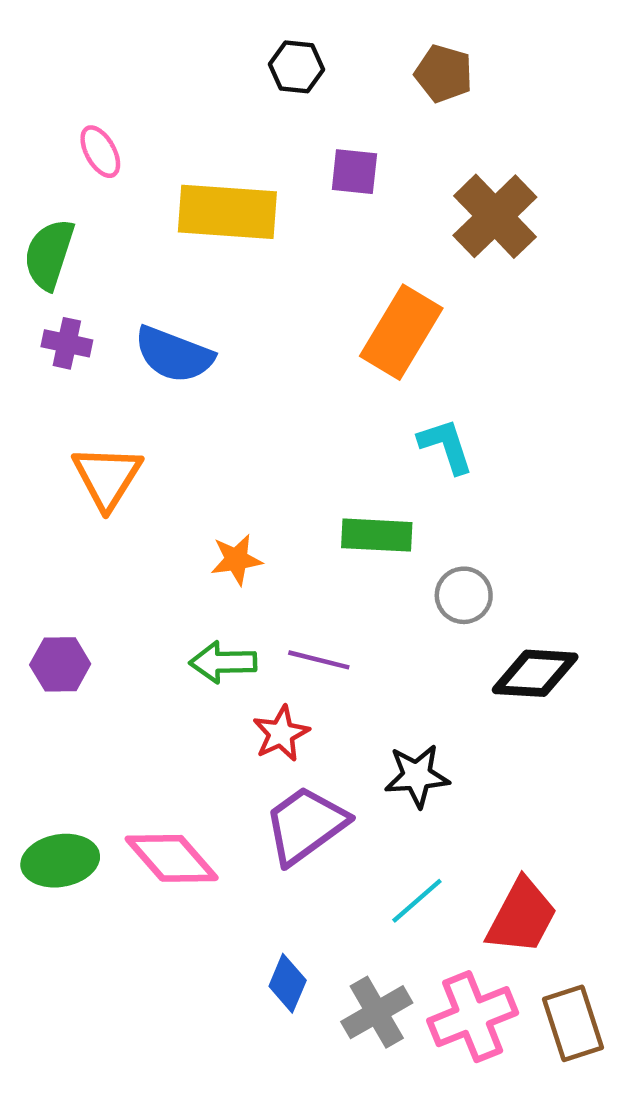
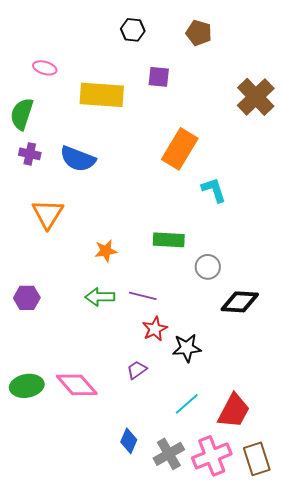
pink ellipse: (100, 152) -> (45, 68), turned -45
brown cross: (495, 216) -> (256, 97), moved
cyan L-shape: (446, 446) -> (214, 190), moved
red star: (281, 734) -> (155, 329), moved
purple trapezoid: (305, 825) -> (137, 370), size x0.5

